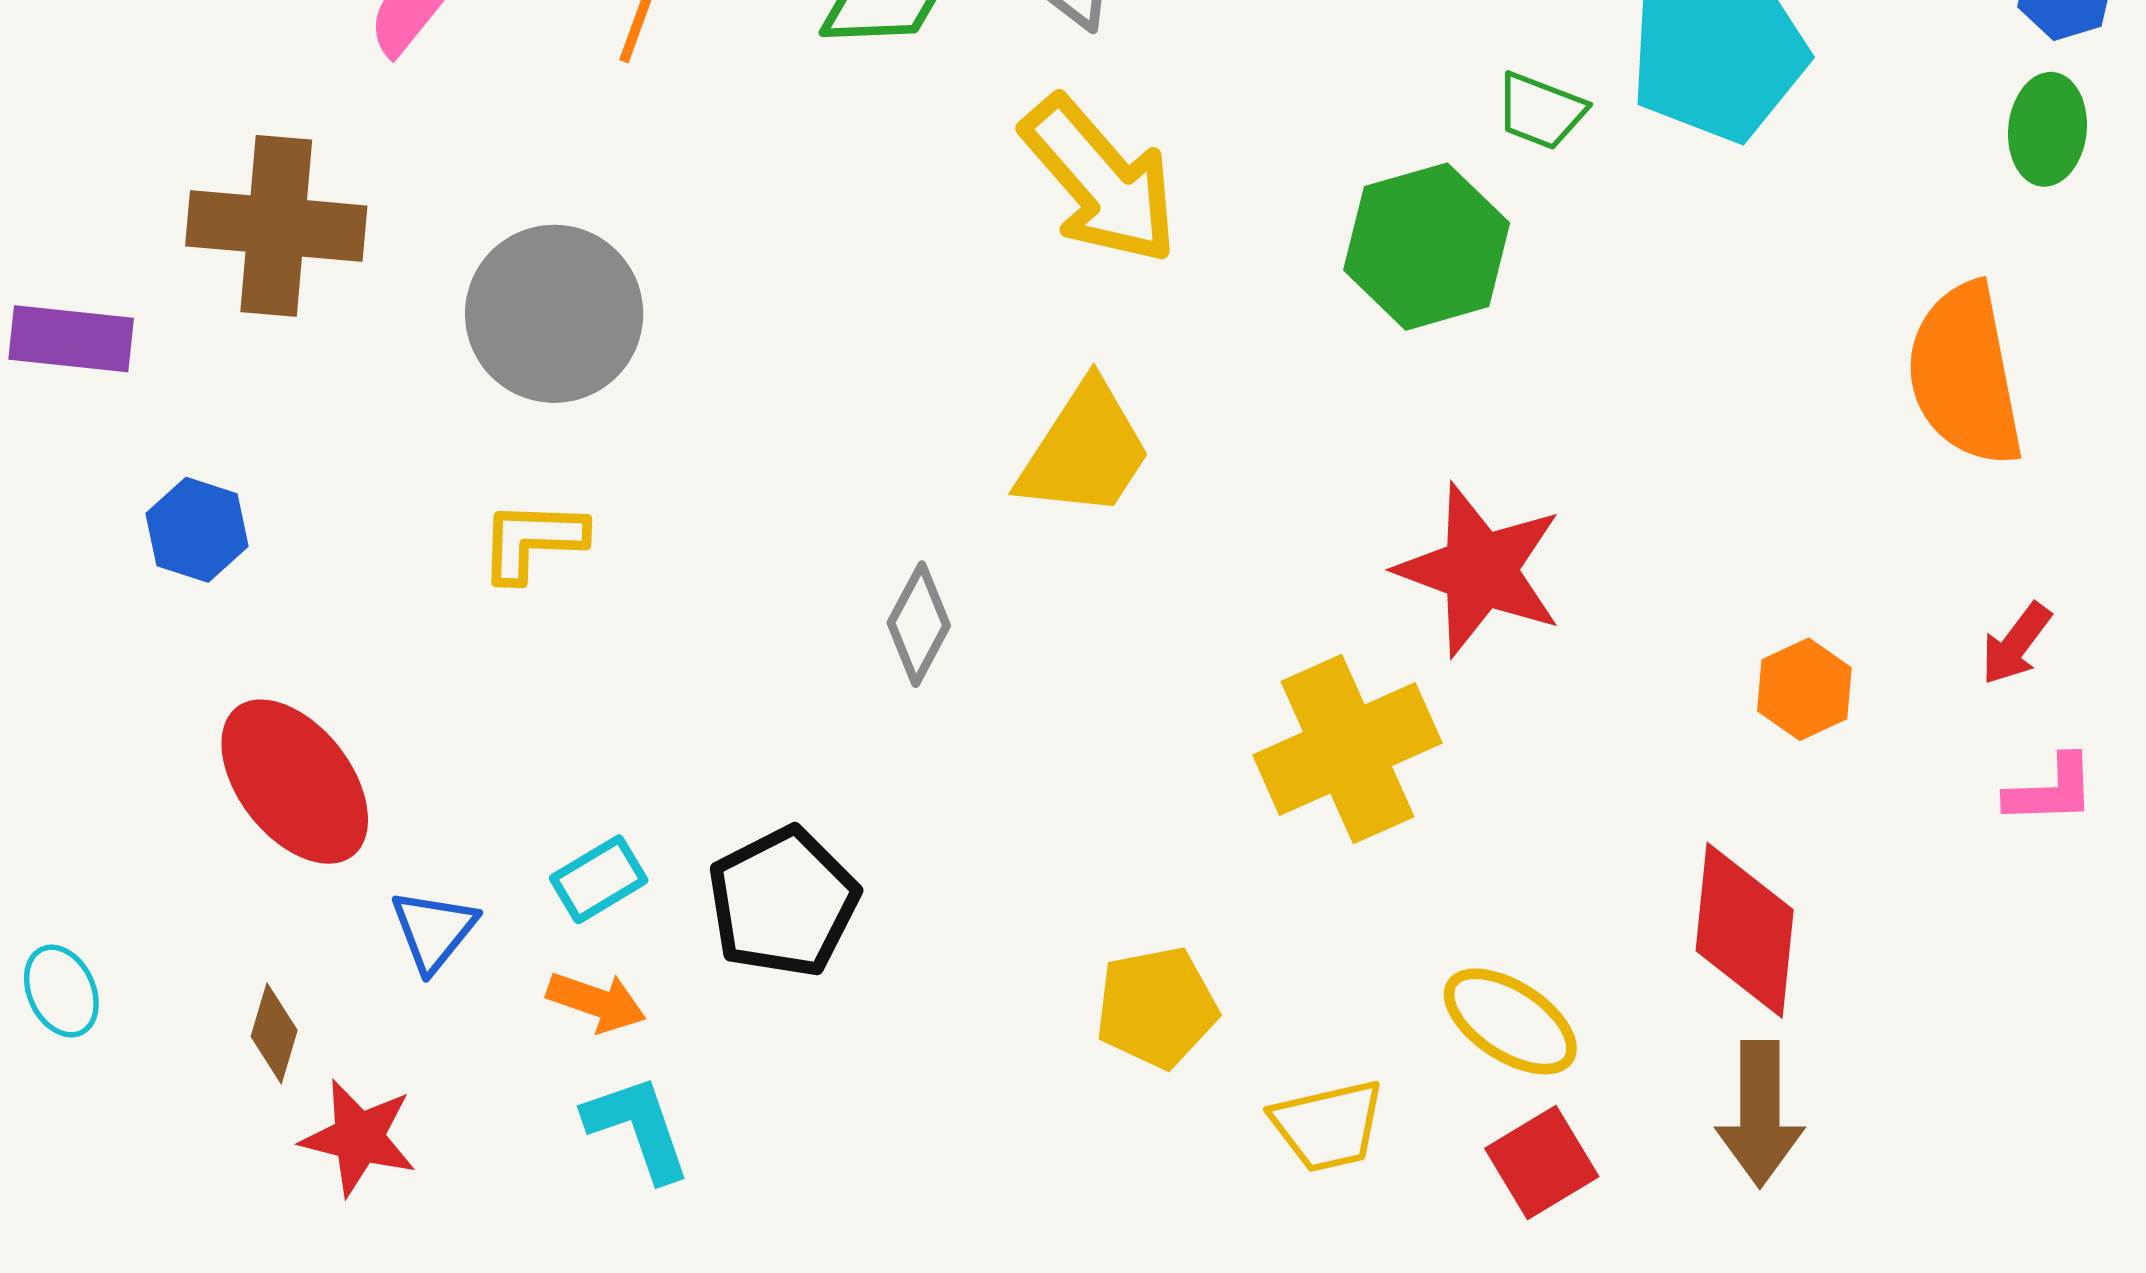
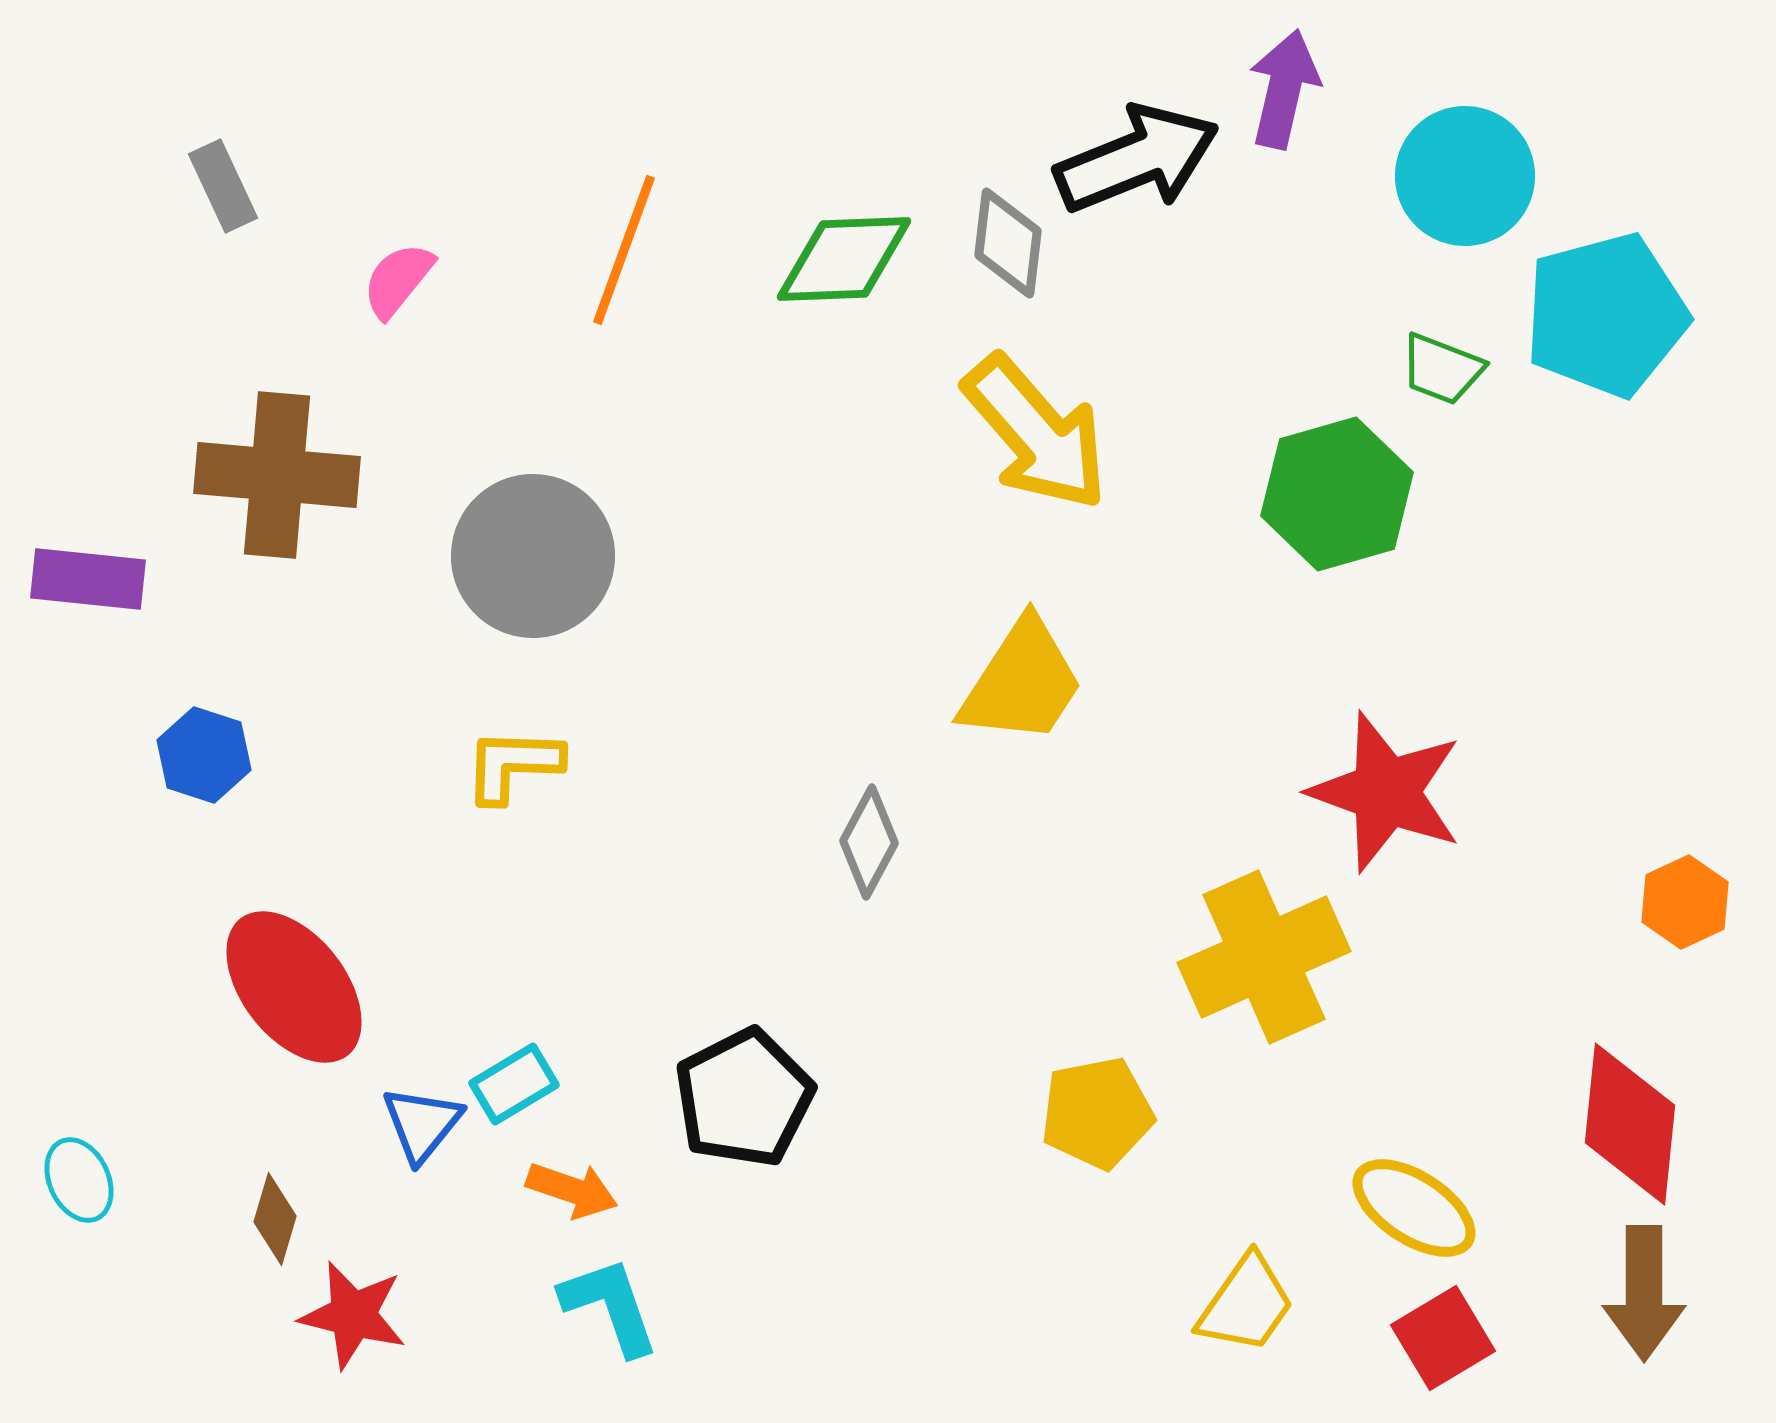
cyan rectangle: (599, 879) -> (514, 1084), moved
yellow pentagon: (1156, 1007) -> (1097, 1113), moved
yellow trapezoid: (1328, 1126) -> (1246, 1304), turned -42

